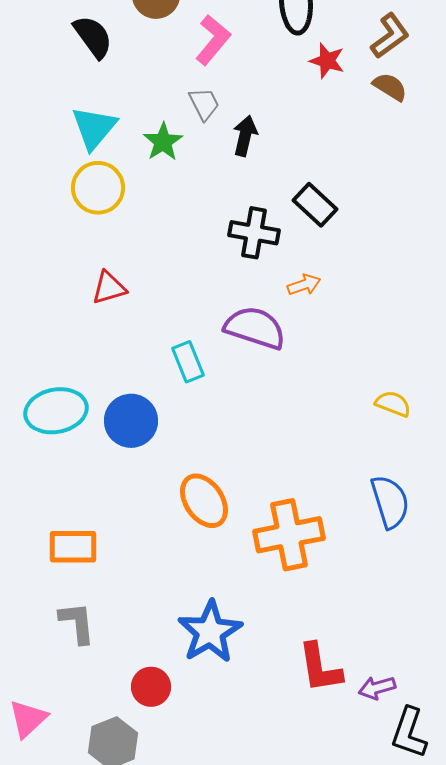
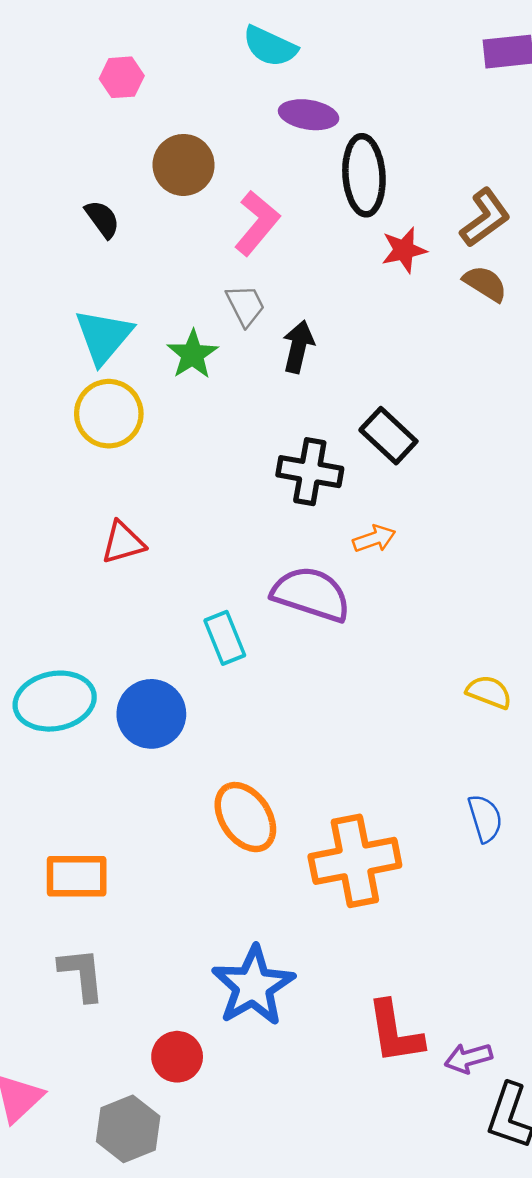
black semicircle: (93, 37) -> (102, 219), size x0.7
red star: (327, 61) -> (404, 250), turned -30
blue semicircle: (390, 502) -> (485, 818), size x0.7

